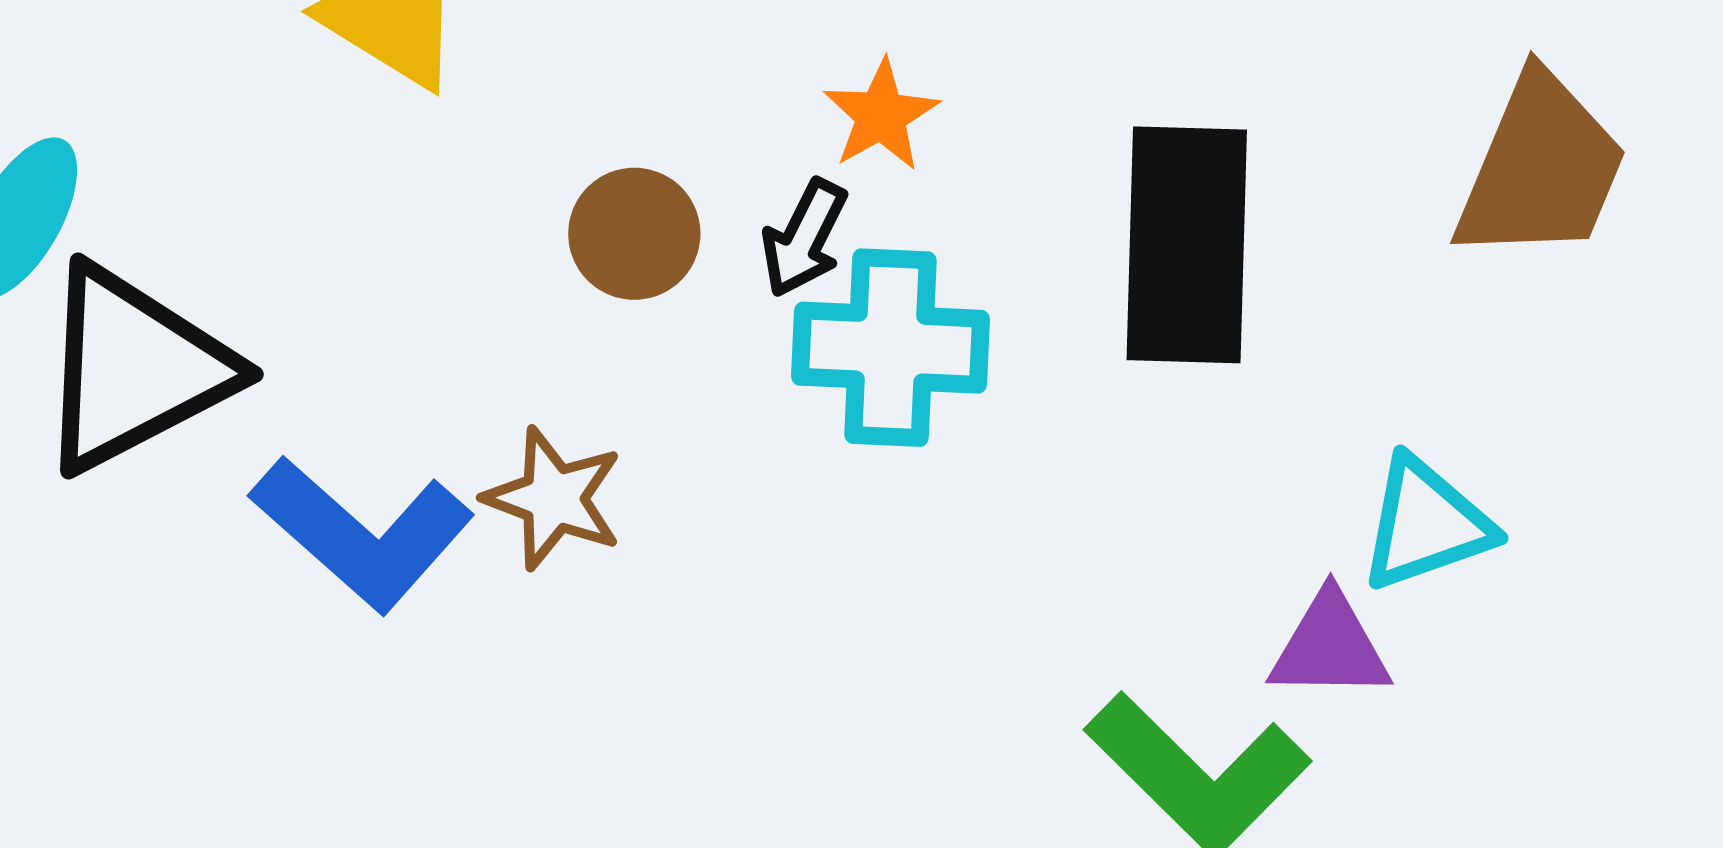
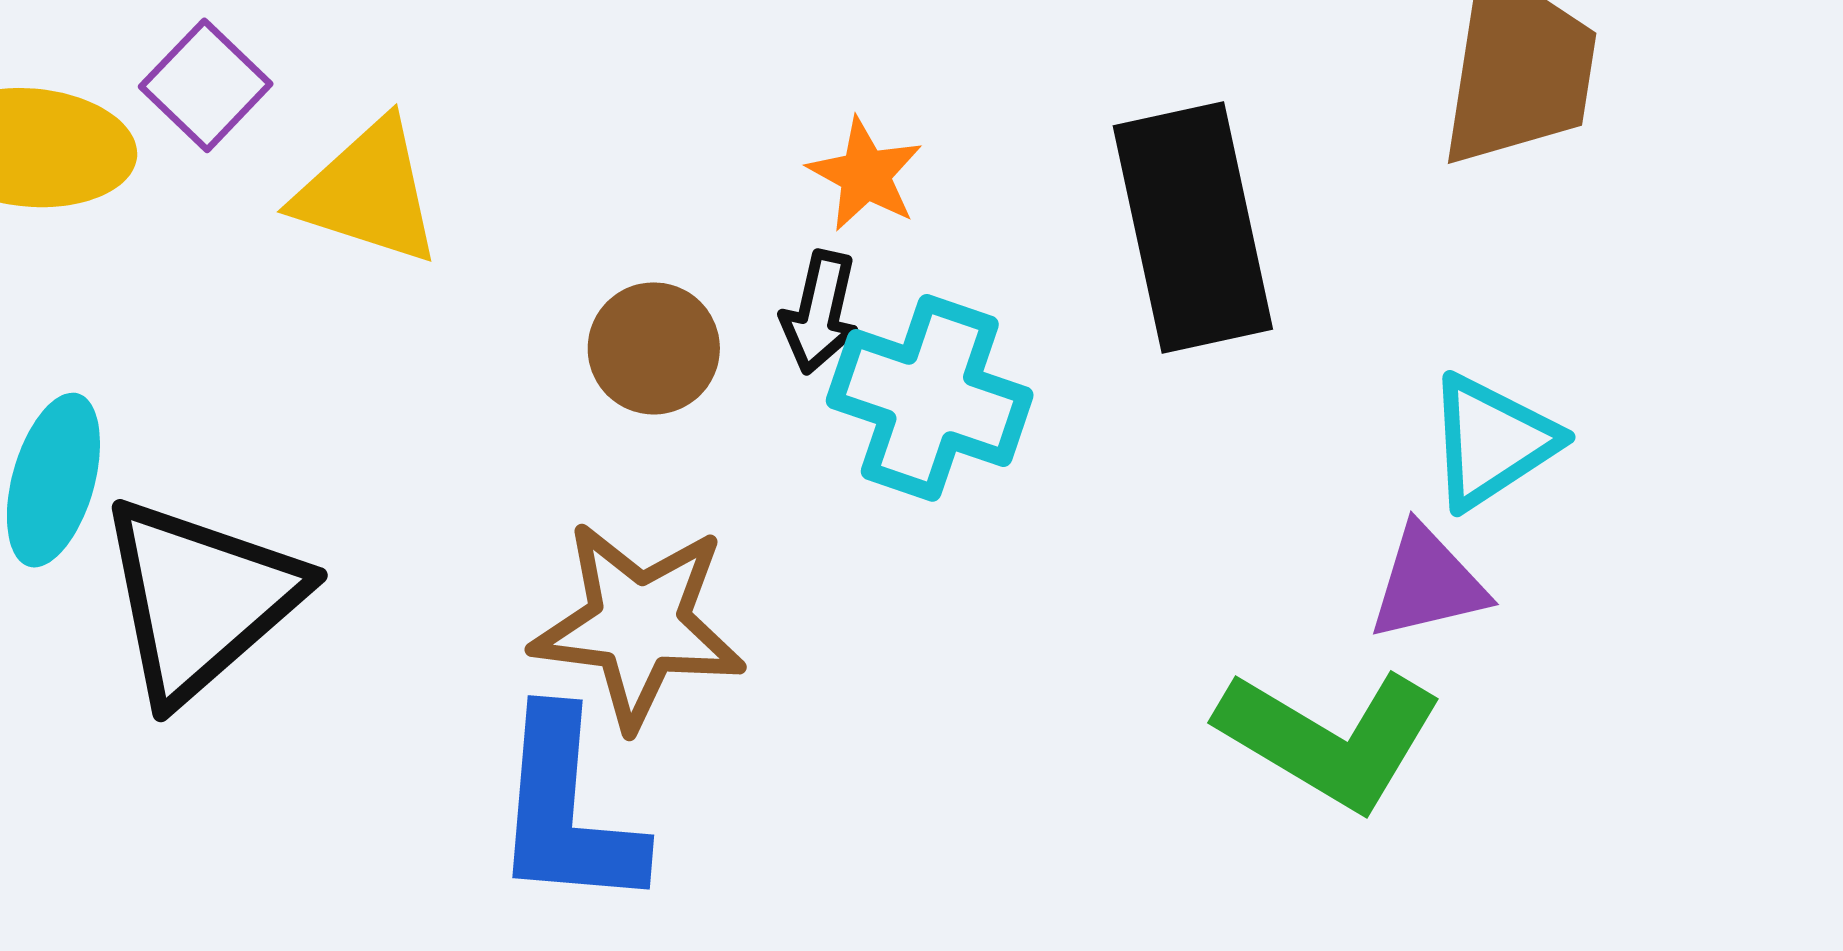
cyan cross: (891, 348) -> (930, 398), turned 30
brown star: (554, 498) -> (638, 625), size x1.5
blue L-shape: (362, 533) -> (567, 810), moved, turned 67

